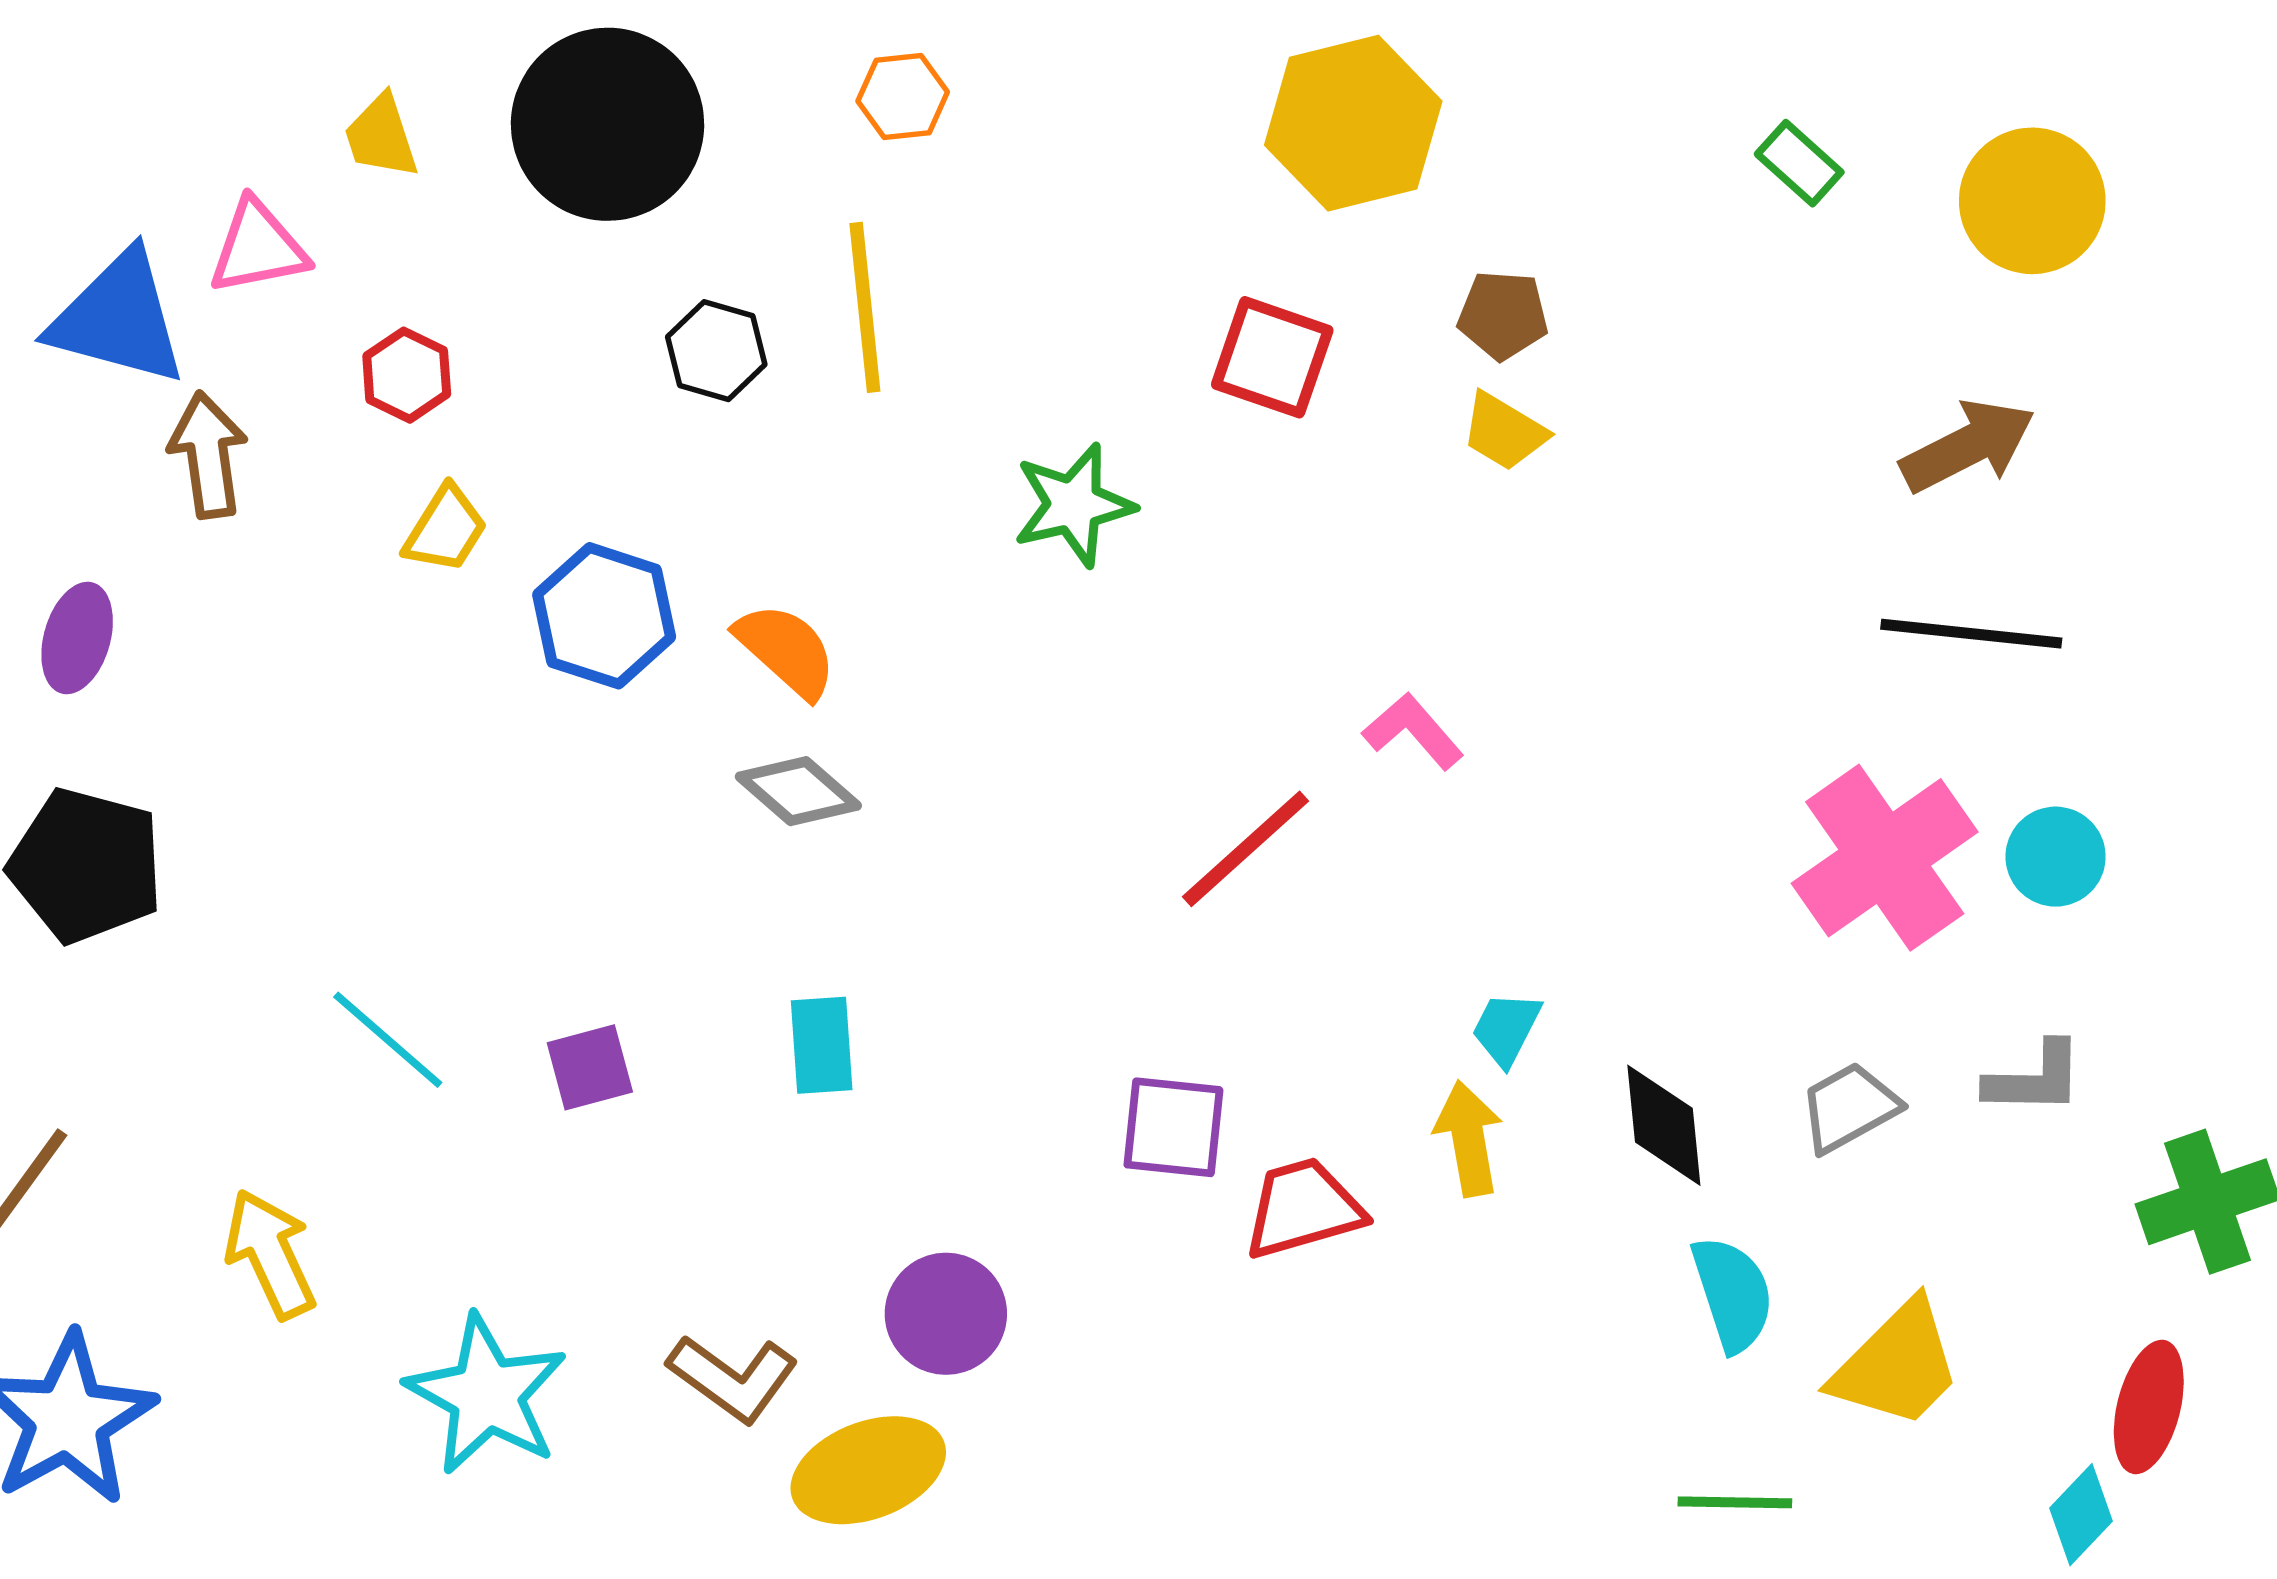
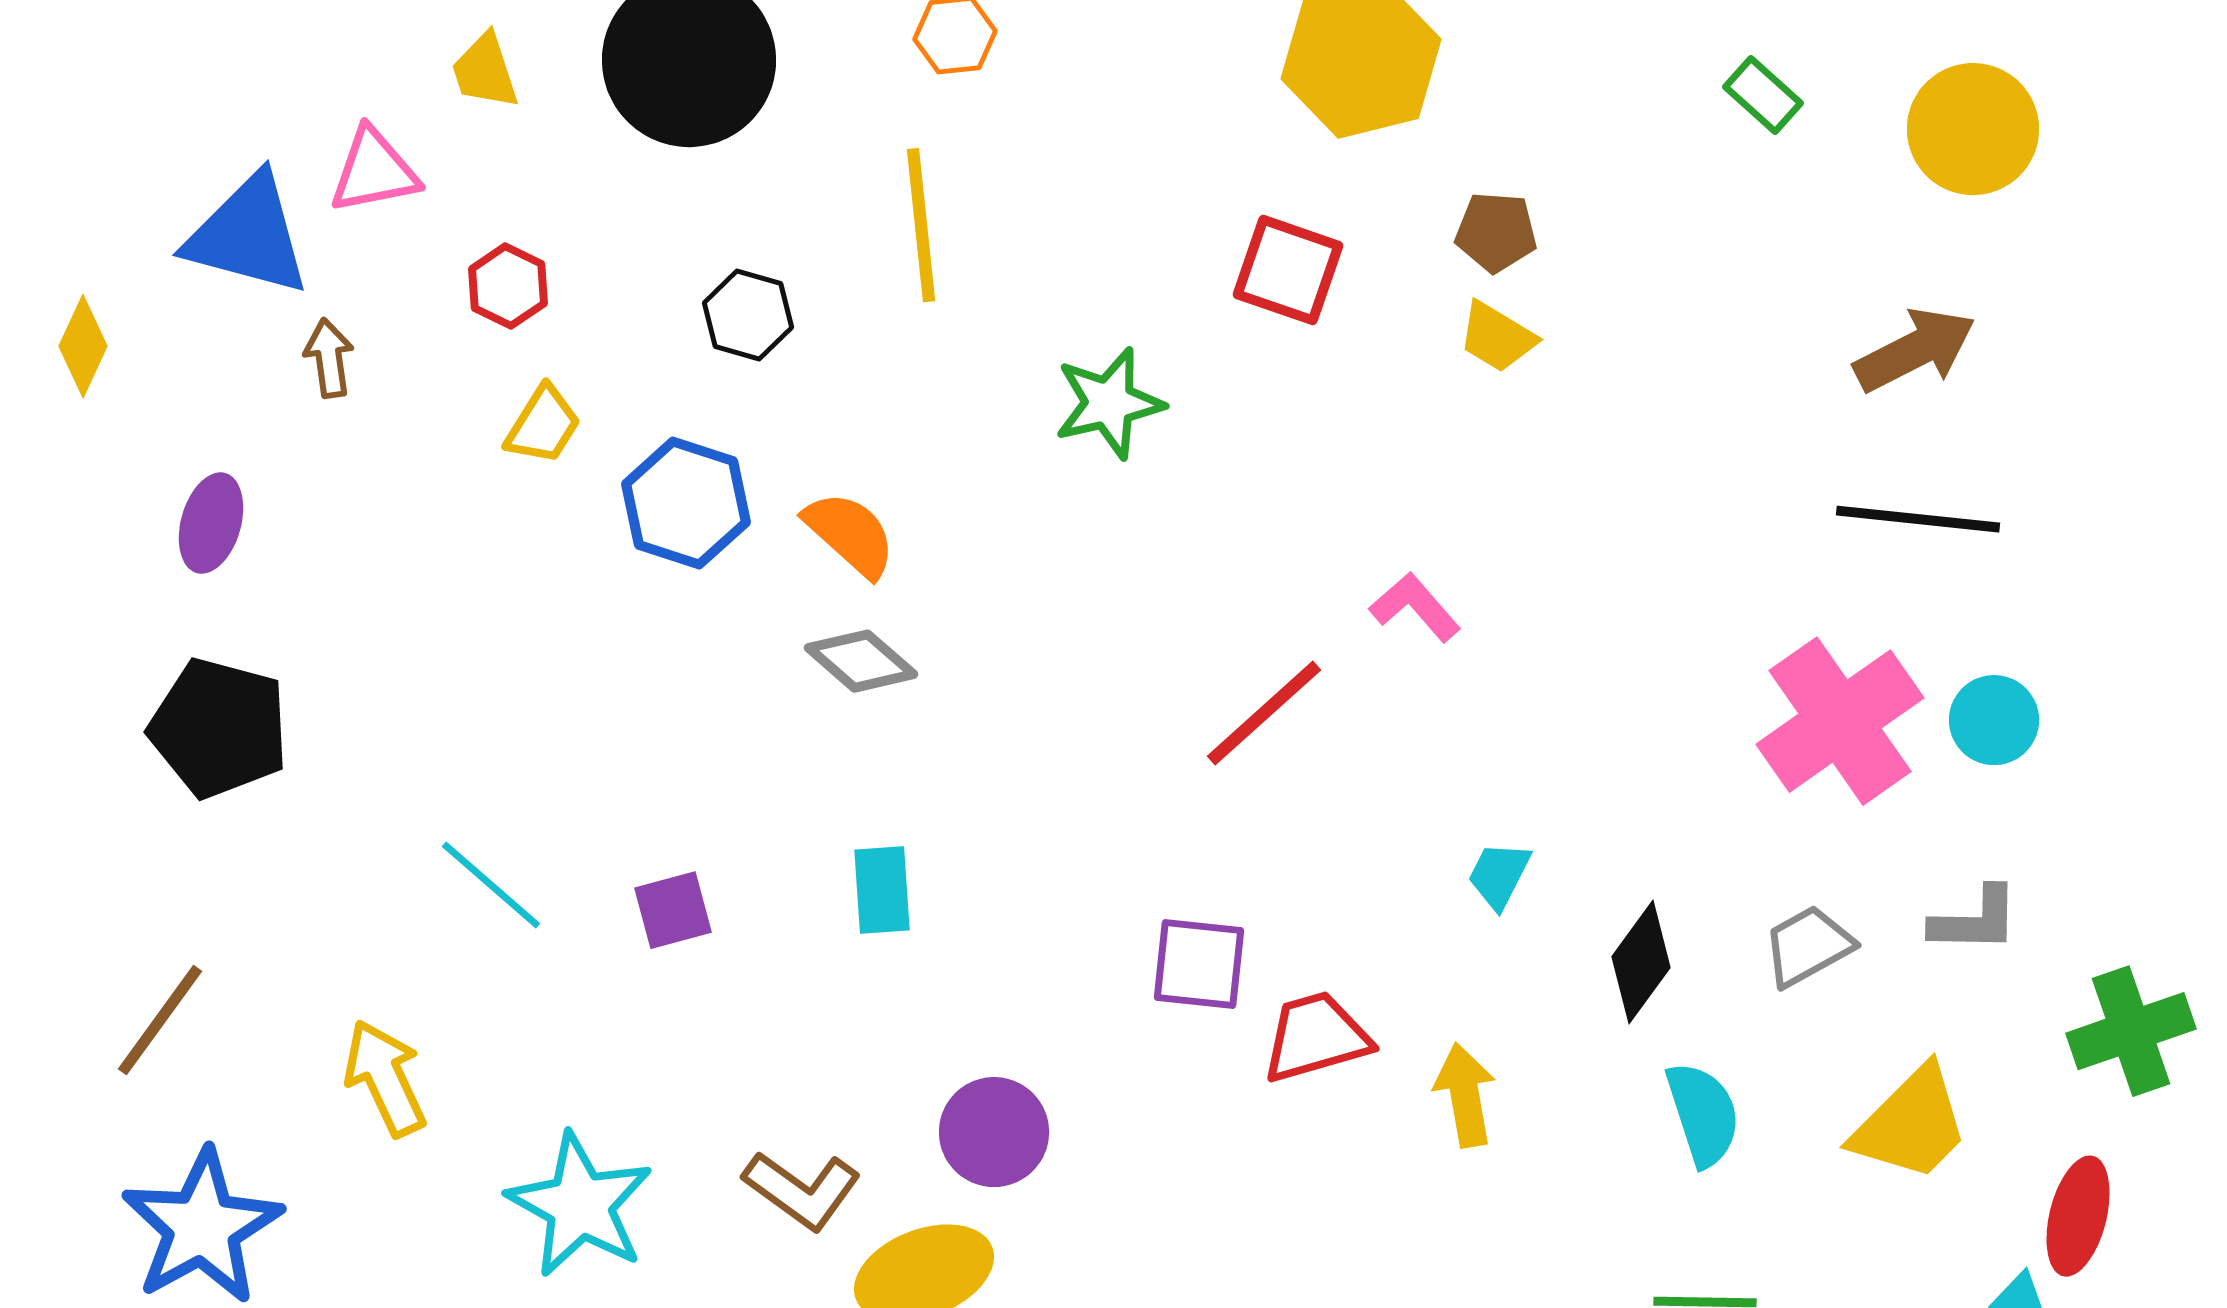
black hexagon: (716, 351) -> (748, 315), moved
brown arrow: (208, 455) -> (329, 358), size x0.7
black diamond: (1664, 1125) -> (1641, 962), turned 42
yellow arrow: (1469, 1138) -> (1465, 1095), moved
yellow trapezoid: (1897, 1365) -> (1911, 1124), moved

